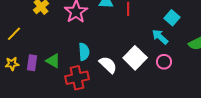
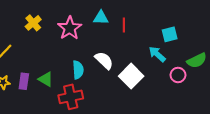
cyan square: (172, 18) -> (170, 34), turned 35
pink circle: (164, 62) -> (178, 75), moved
white semicircle: (108, 65) -> (104, 60), moved

